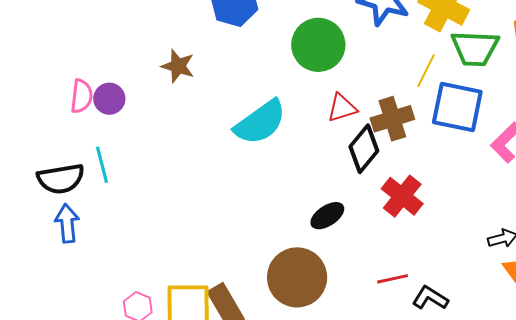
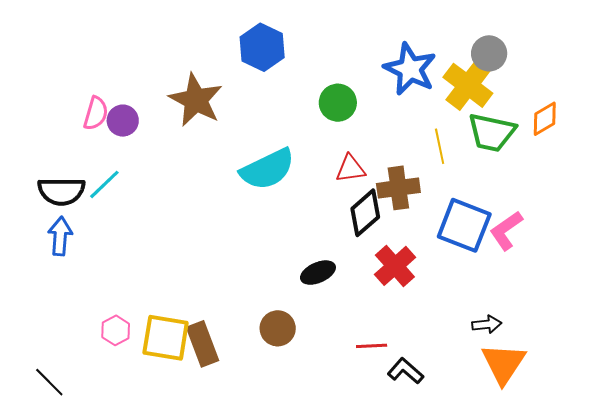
green circle: (318, 45) -> (338, 103), size x0.7
brown star: (178, 66) -> (196, 100), size x1.6
yellow line: (426, 71) -> (440, 146), turned -48
blue square: (457, 107) -> (464, 225), moved
cyan line: (102, 165) -> (104, 184), turned 51
brown circle: (297, 277) -> (278, 328), size x0.6

